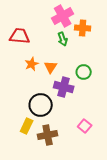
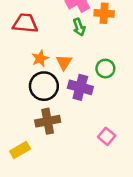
black circle: (41, 105) -> (44, 86), moved
yellow rectangle: (27, 126) -> (20, 150), moved, turned 35
brown cross: (48, 135) -> (48, 121), moved

